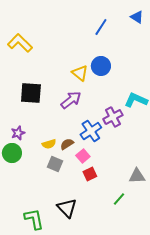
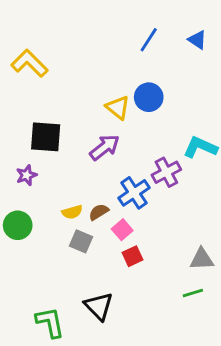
blue triangle: (137, 17) -> (197, 40), moved
purple star: (18, 133) -> (27, 175), moved
green line: (119, 199) -> (193, 293), moved, turned 32

